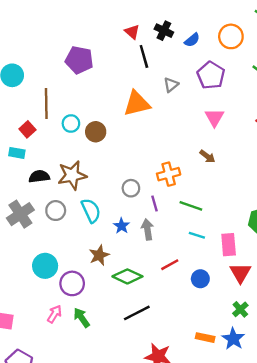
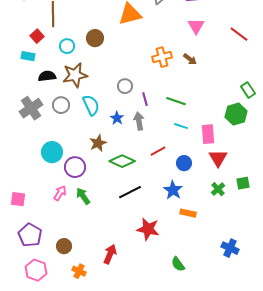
cyan circle: (71, 124) -> (67, 46), moved
orange cross: (169, 174) -> (162, 57), moved
blue star: (233, 339) -> (173, 190), moved

